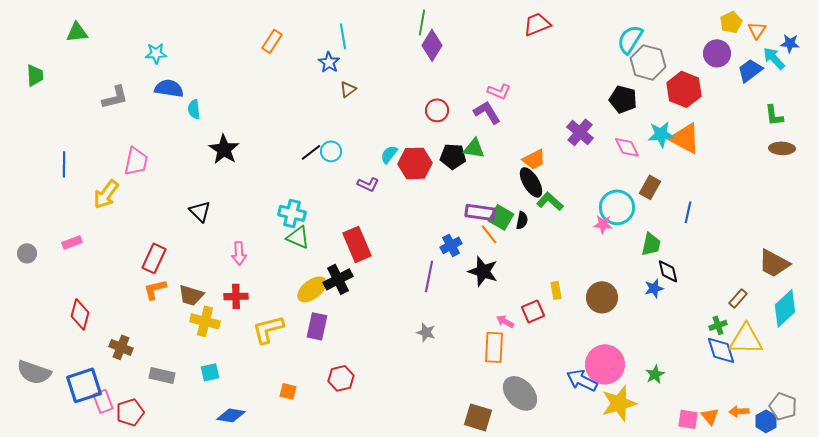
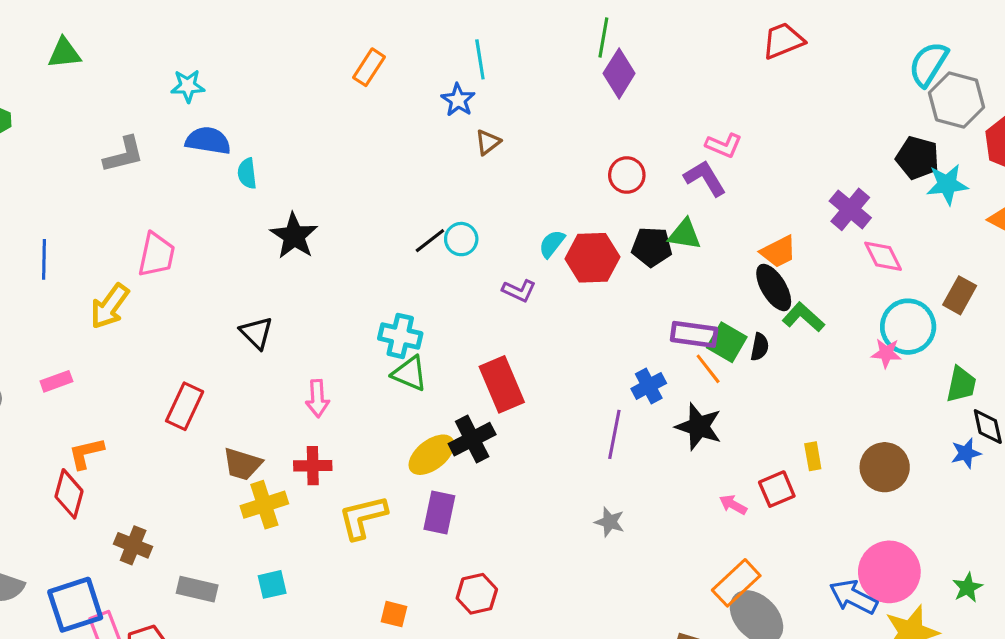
cyan star: (661, 134) -> (947, 184), moved
pink diamond: (627, 147) -> (883, 256), moved
orange L-shape: (155, 289) -> (86, 453), moved
yellow cross: (205, 321) -> (264, 505), turned -32
orange rectangle: (494, 347) -> (736, 583), moved, turned 44

